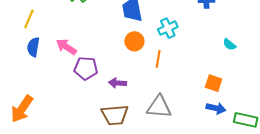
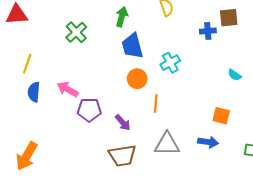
orange line: (158, 59) -> (156, 103), moved
purple arrow: (118, 83) -> (123, 123), turned -132
blue arrow: (216, 108) -> (208, 142), moved

